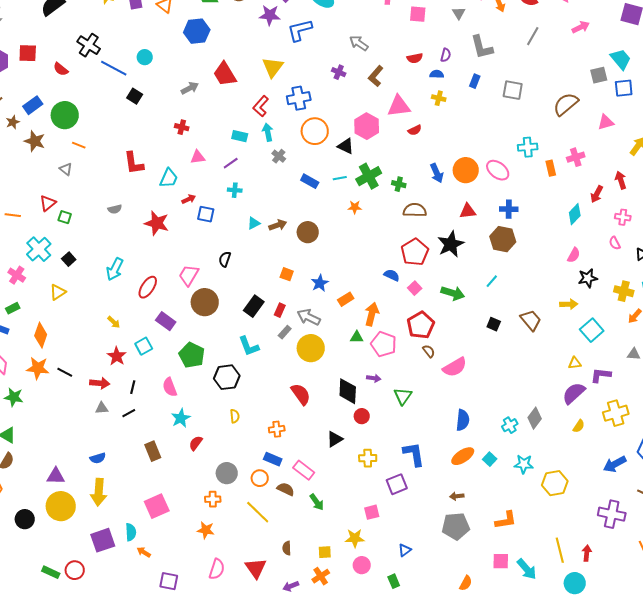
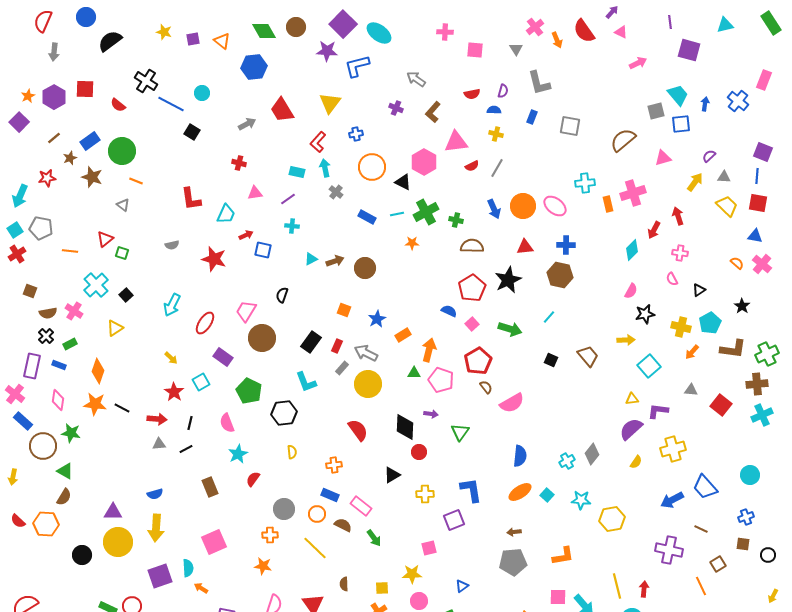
gray line: (533, 36) -> (497, 168), moved
blue cross: (299, 98) -> (356, 134), size x0.6
pink cross: (576, 157) -> (633, 193), size x1.4

